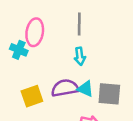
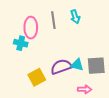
gray line: (79, 24) -> (53, 20), moved
cyan arrow: (80, 56) -> (75, 17), moved

